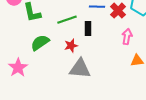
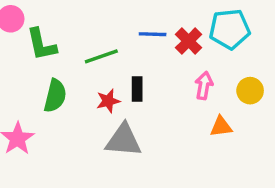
black rectangle: (88, 29) -> (137, 89), moved
green semicircle: (40, 43) -> (55, 96), turned 138

